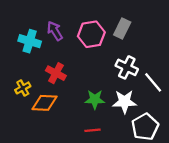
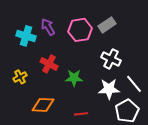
gray rectangle: (122, 29) -> (107, 25), turned 30
white line: (153, 82) -> (134, 84), moved
green star: (95, 99) -> (74, 78), moved
orange diamond: (45, 103) -> (43, 105), moved

